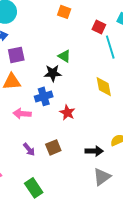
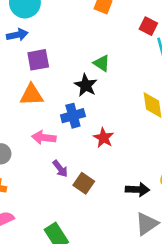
black star: (53, 73) -> (86, 85), turned 30
brown square: (53, 147) -> (84, 183), turned -35
purple arrow: (29, 149) -> (60, 169), moved

